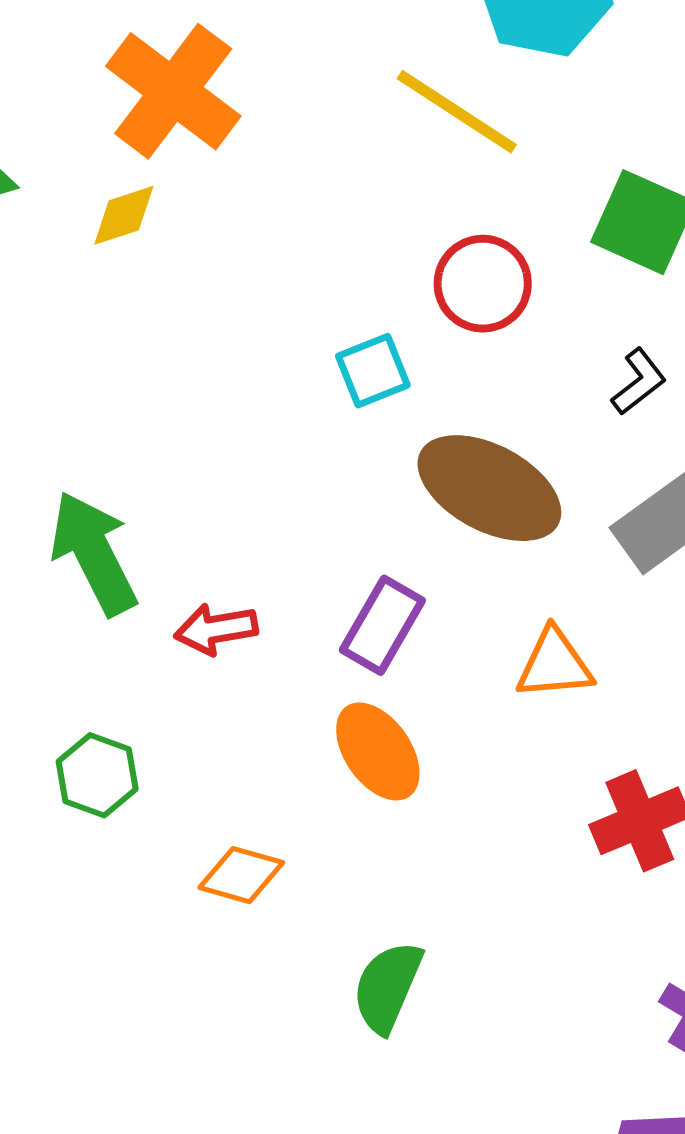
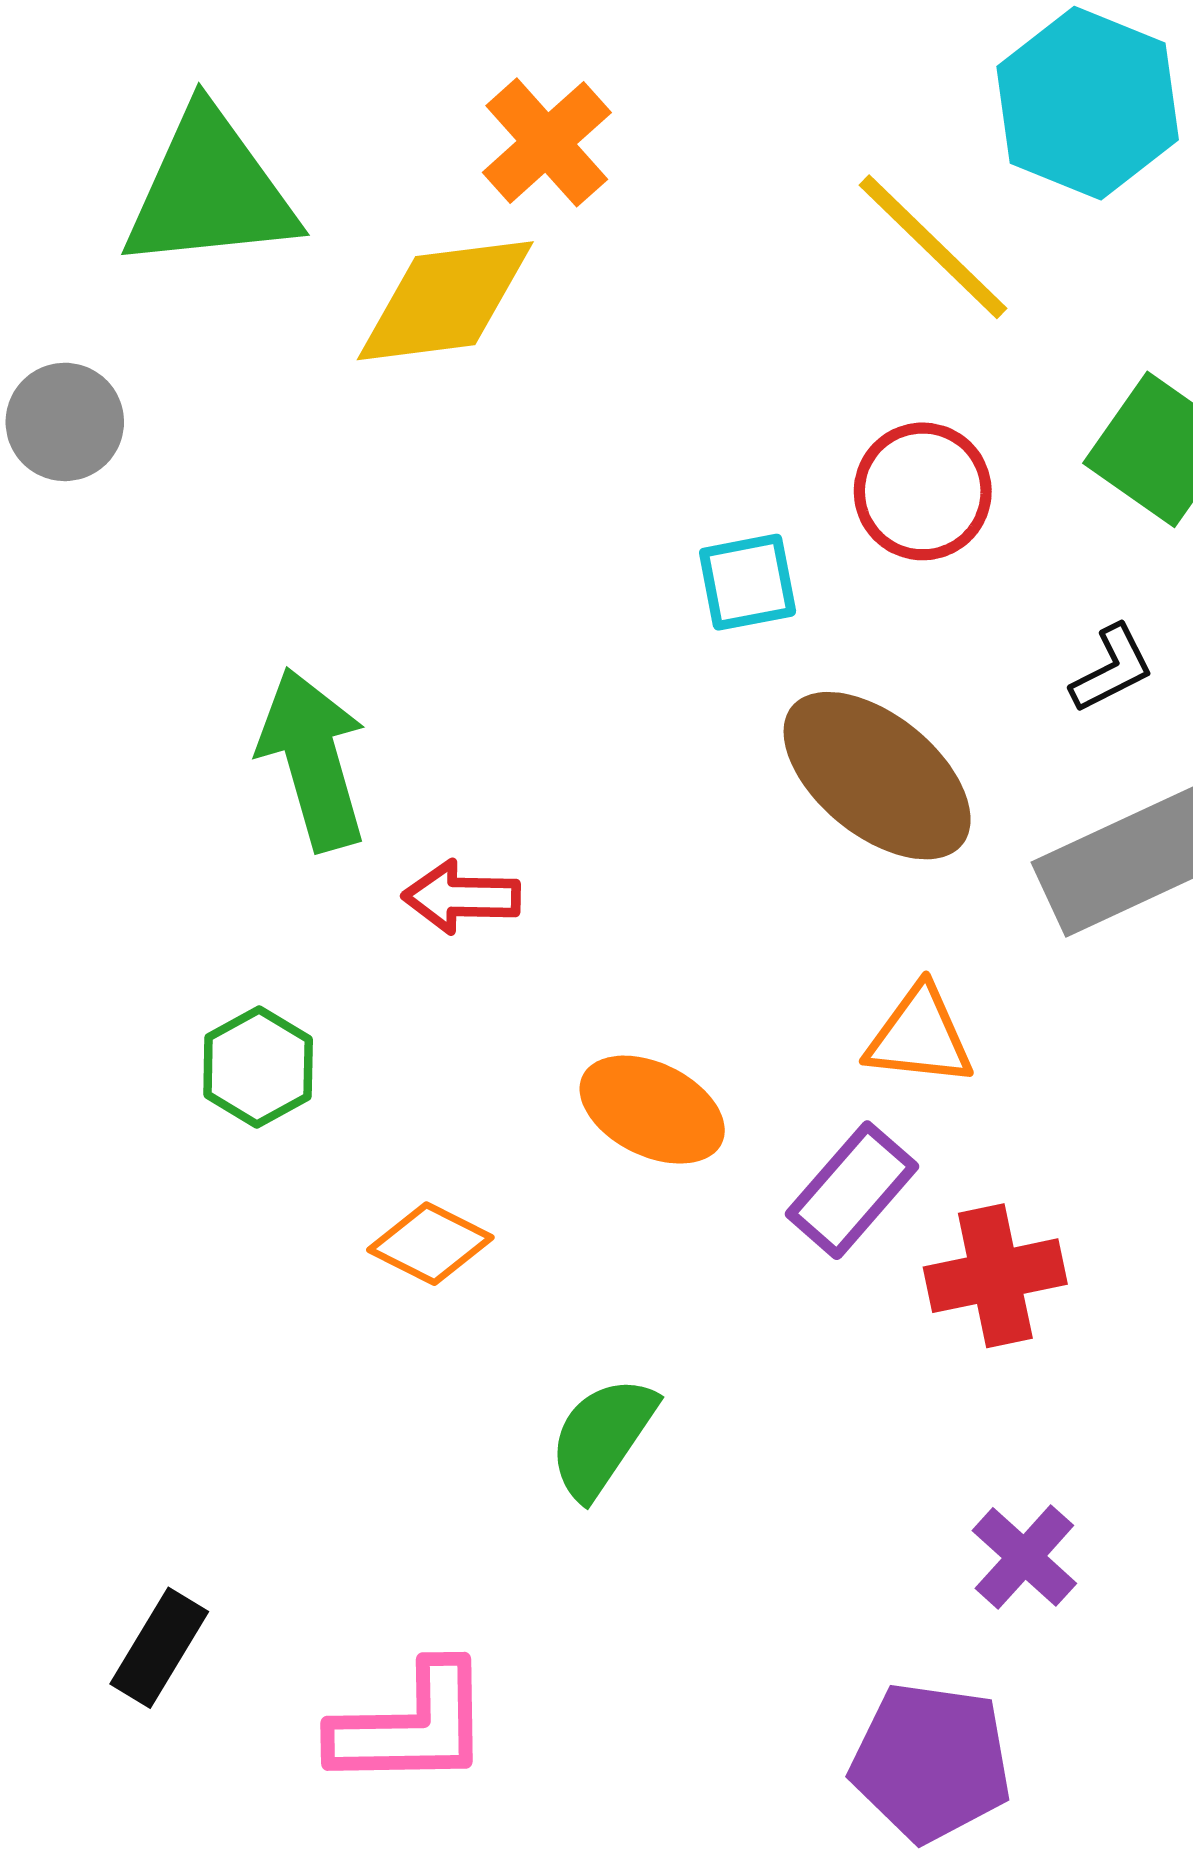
orange cross: (173, 91) -> (547, 142), size x0.7
yellow diamond: (124, 215) -> (445, 301), size x1.8
purple rectangle: (382, 625) -> (852, 1190), moved
orange ellipse: (378, 751) -> (652, 1110), turned -40

